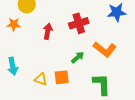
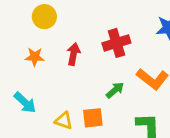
orange star: (14, 24) -> (35, 57), moved
cyan arrow: (13, 66) -> (25, 103), turned -36

